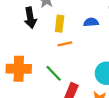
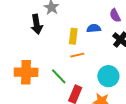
yellow rectangle: (60, 24) -> (73, 36), moved
orange line: (65, 44) -> (77, 55), moved

